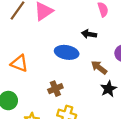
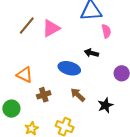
brown arrow: (99, 67) -> (78, 95), moved
brown cross: (55, 89) -> (44, 95), moved

